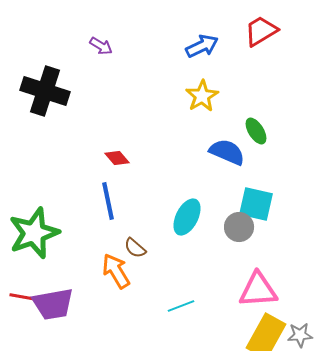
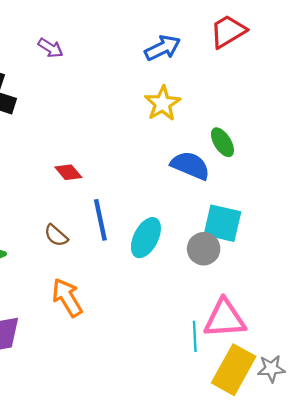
blue line: (108, 201) -> (100, 220), moved
brown semicircle: (135, 248) -> (56, 235), moved
cyan line: (181, 306) -> (195, 336), moved, turned -72

